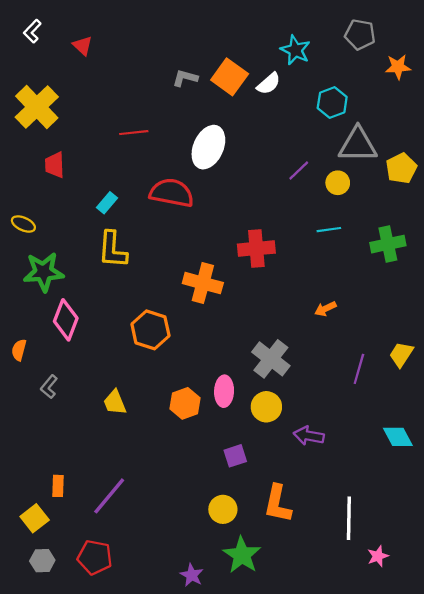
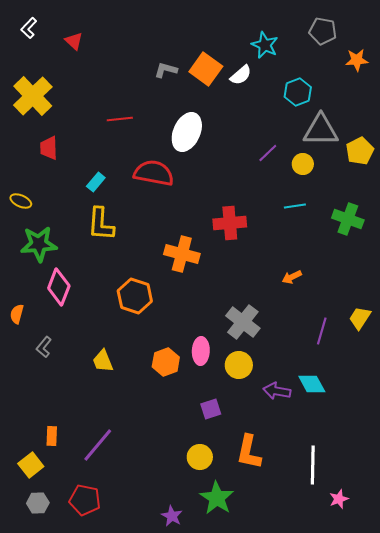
green cross: (388, 244) -> (348, 219), turned 32
cyan diamond: (398, 437) -> (312, 384), moved

